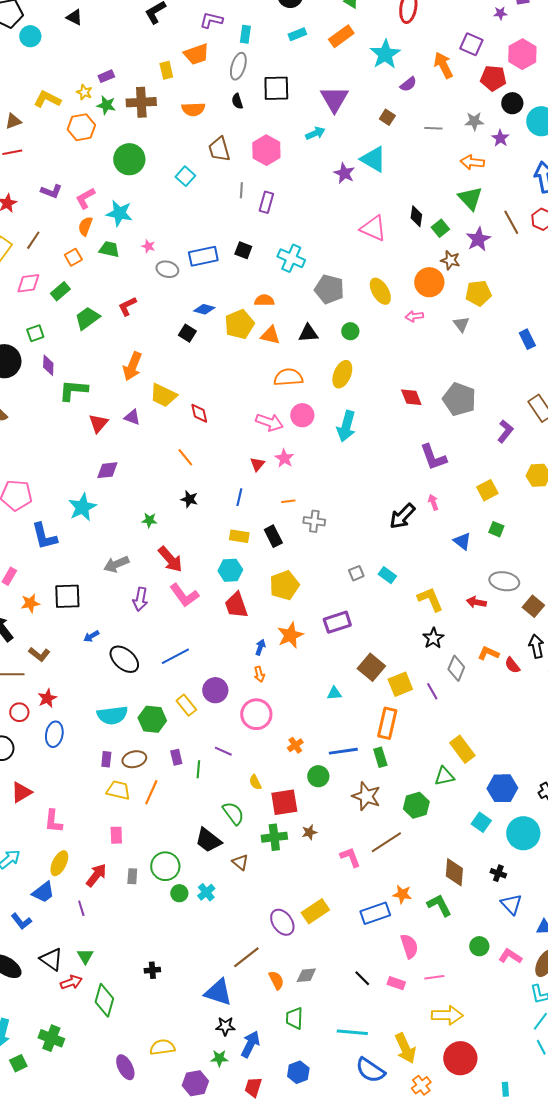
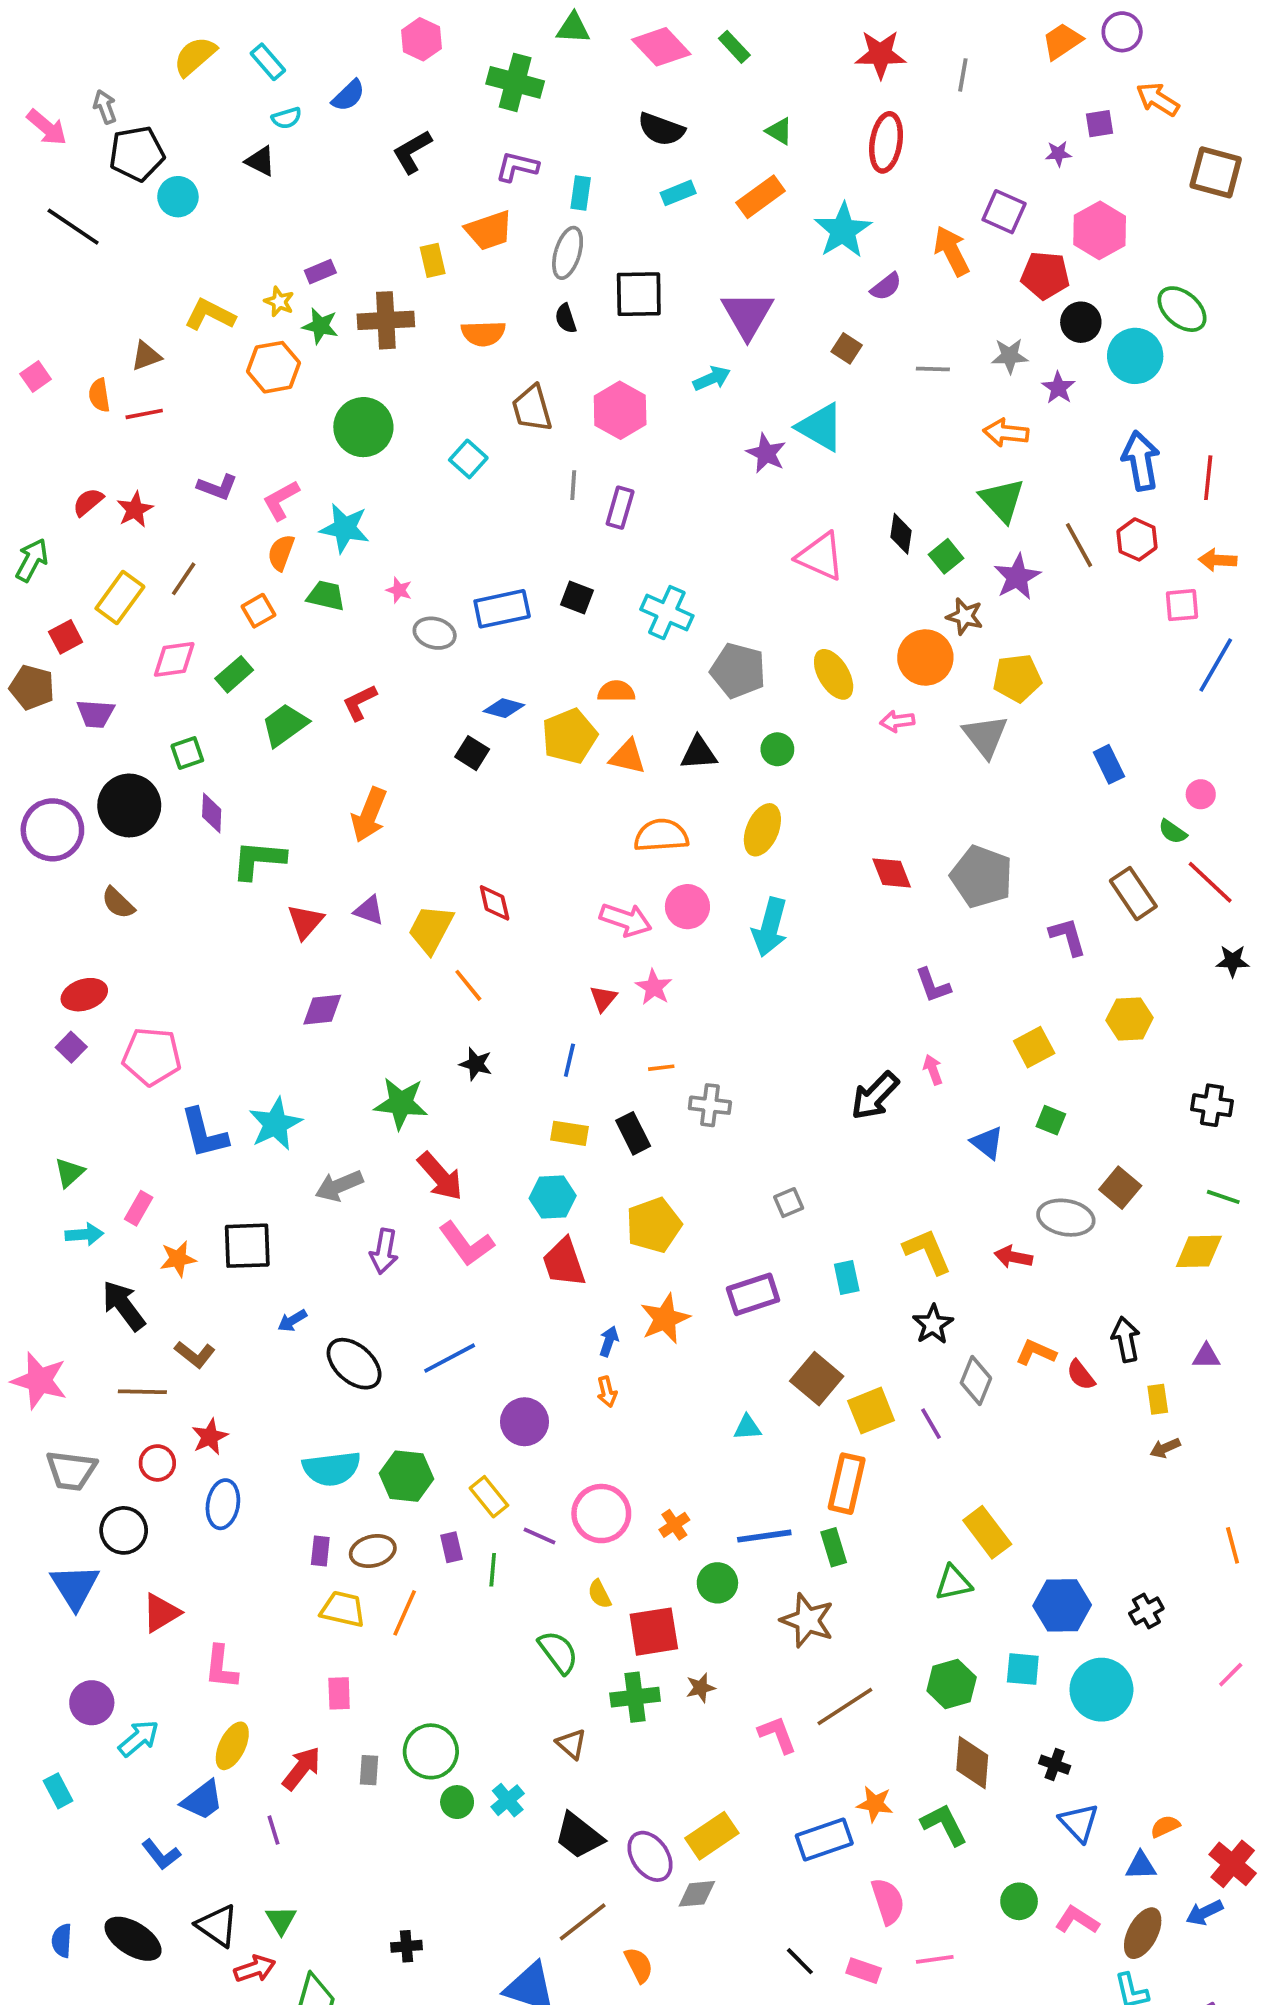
gray triangle: (461, 324) -> (985, 736), size x1.5
yellow trapezoid: (163, 395) -> (431, 929), moved, turned 92
purple L-shape: (505, 431) -> (1068, 937), turned -55
purple L-shape: (433, 457) -> (933, 985), size x0.7
cyan star: (82, 507) -> (275, 1124), moved
green star: (149, 520) -> (401, 1103), size x1.8
cyan rectangle: (387, 575) -> (847, 1278), moved, turned 42
brown square: (533, 606) -> (1120, 1188), moved
yellow rectangle: (186, 705) -> (489, 1497), moved
pink circle: (256, 714) -> (601, 1514), moved
green hexagon: (416, 805) -> (952, 1684), moved
cyan square: (481, 822) -> (1023, 1669), turned -30
black trapezoid: (208, 840) -> (579, 1836), moved
gray diamond: (306, 975) -> (697, 1894), moved

